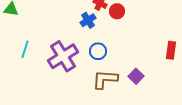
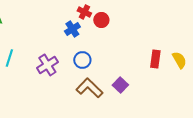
purple cross: (63, 56) -> (47, 65), size x0.7
brown L-shape: (105, 79) -> (89, 88), turned 40

